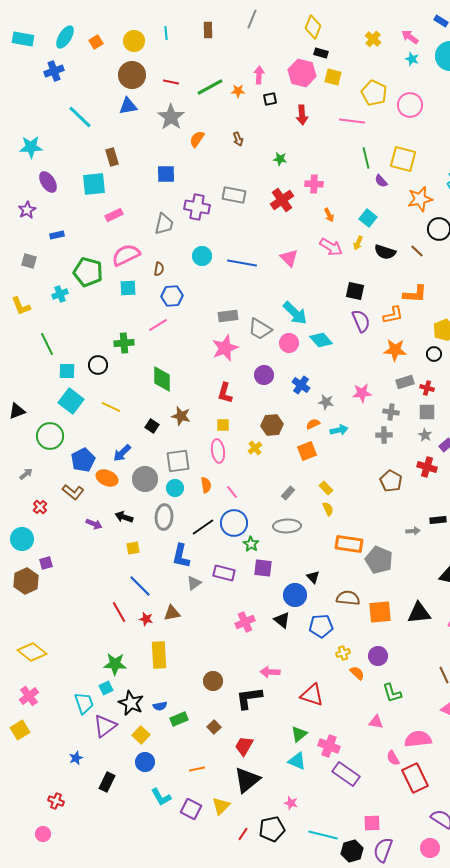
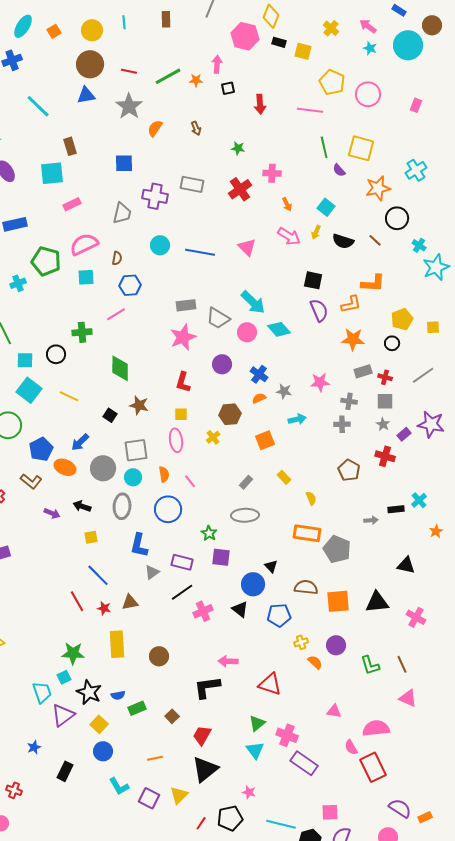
pink hexagon: (302, 73) -> (245, 36), moved
yellow square: (333, 77) -> (303, 51), moved
blue rectangle: (57, 235) -> (15, 224), size x1.6
orange semicircle: (313, 424) -> (259, 398), moved
yellow semicircle: (328, 509) -> (311, 498), moved
blue circle: (234, 523) -> (168, 509), moved
black line: (203, 527) -> (182, 592), moved
brown circle: (213, 681) -> (159, 656), moved
green L-shape: (392, 693) -> (370, 665), moved
cyan triangle: (297, 761) -> (255, 750), turned 30

